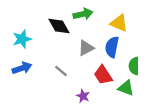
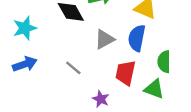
red trapezoid: (103, 75) -> (126, 73), turned 45

